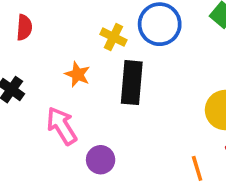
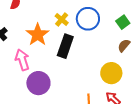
orange star: (78, 74) -> (38, 35), size x1.6
purple circle: (101, 160) -> (38, 83), size x1.5

